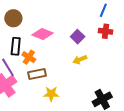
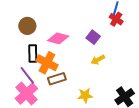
red cross: (106, 31) -> (116, 19), moved, turned 32
orange cross: (29, 57) -> (47, 63), size x1.5
yellow star: (51, 94) -> (85, 95), moved

